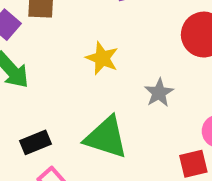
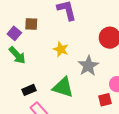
gray star: (159, 93) -> (88, 66), size x1.5

